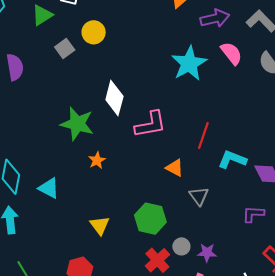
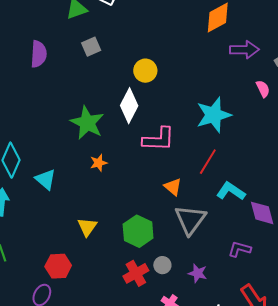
yellow circle: (94, 32) -> (145, 71), moved
pink semicircle: (231, 53) -> (263, 89), moved, size x0.7
cyan star: (189, 63) -> (214, 115), moved
gray triangle: (199, 196) -> (190, 220), size x1.6
purple star: (207, 253) -> (198, 273), moved

